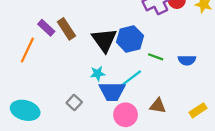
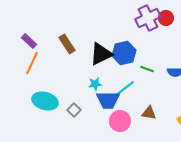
purple rectangle: (46, 28) -> (29, 41), moved
black triangle: (104, 40) -> (101, 54), turned 40
cyan ellipse: (25, 110) -> (45, 101), moved

